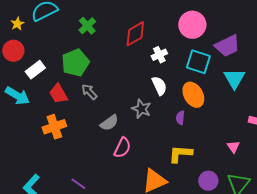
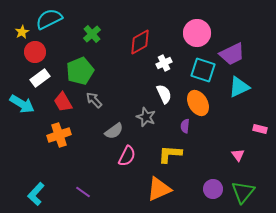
red circle: (13, 51) -> (35, 52), moved
cyan triangle: (234, 79) -> (239, 87), turned 35
yellow L-shape: (180, 154) -> (170, 154), moved

